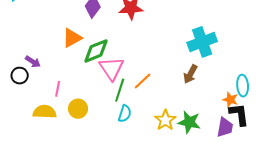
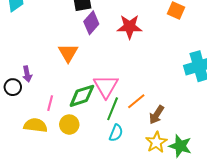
orange triangle: (72, 38) -> (68, 53), turned -35
green diamond: (96, 51) -> (82, 96), moved
purple arrow: (33, 62) -> (27, 74), turned 42
brown arrow: (190, 74) -> (157, 115), moved

